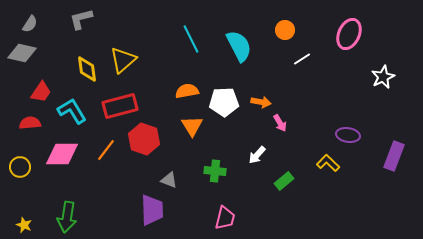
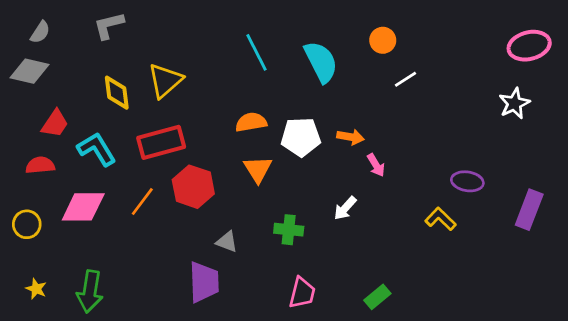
pink ellipse: (349, 34) -> (529, 46), moved, turned 52
green rectangle: (284, 181) -> (377, 297), moved
yellow star: (24, 225) -> (36, 289), moved

